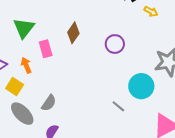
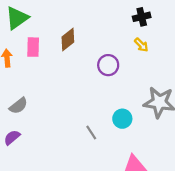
yellow arrow: (151, 11) -> (141, 45), moved
cyan circle: (141, 86) -> (122, 119), size x0.7

